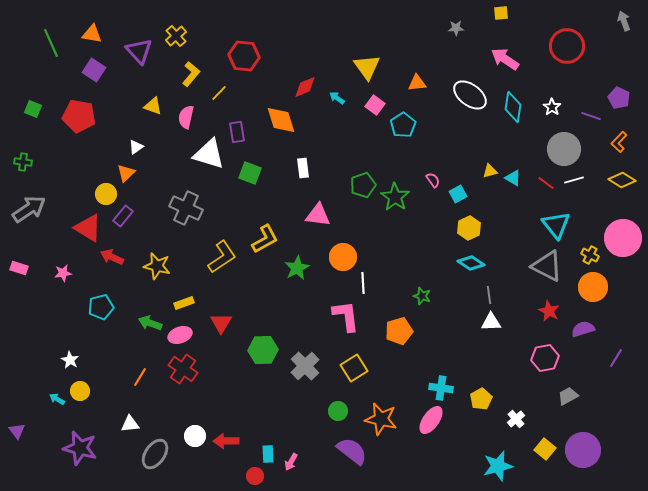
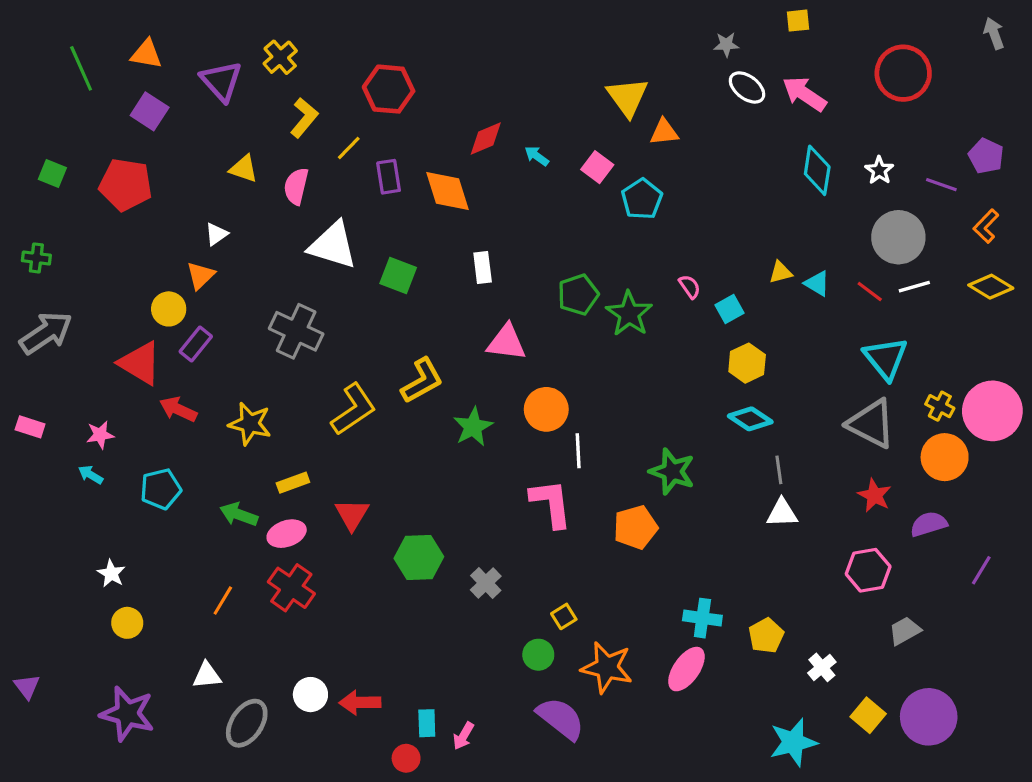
yellow triangle: (367, 67) -> (628, 97), moved
white ellipse: (470, 95) -> (747, 87), moved, size x0.7
purple rectangle: (237, 132) -> (389, 177), moved
pink circle: (623, 238) -> (992, 411), moved
green star: (422, 296) -> (672, 471), size x1.6
gray cross: (305, 366) -> (486, 583), size x0.7
yellow square: (354, 368) -> (564, 616), moved, size x0.6
cyan arrow: (57, 399) -> (91, 475), moved

